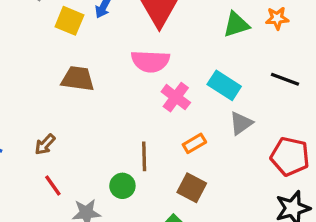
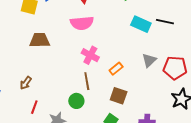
cyan rectangle: (224, 85) -> (141, 24), moved
pink cross: (176, 97) -> (90, 55), moved
gray triangle: (241, 123) -> (149, 60), moved
red line: (53, 186) -> (34, 107), turned 64

